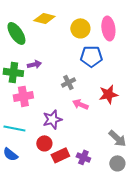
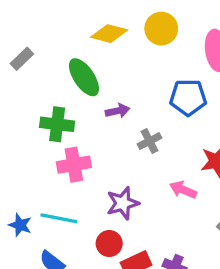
yellow circle: (80, 28) -> (161, 29), moved
green ellipse: (16, 33) -> (84, 77), moved
purple arrow: (34, 64) -> (118, 111), moved
pink arrow: (80, 104) -> (183, 190), moved

